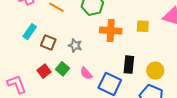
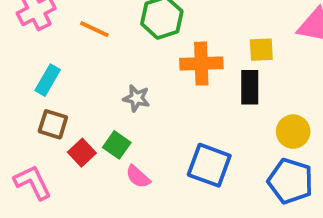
brown square: (48, 42) -> (53, 124), moved
black rectangle: (129, 65) -> (250, 87), moved
pink semicircle: (86, 73) -> (138, 177), moved

